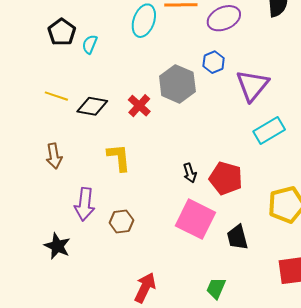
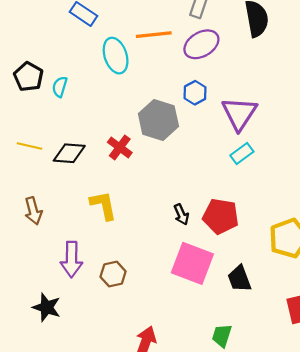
cyan ellipse: (144, 21) -> (116, 56), turned -32
cyan rectangle: (269, 131) -> (242, 153), moved, size x0.7

